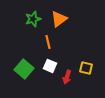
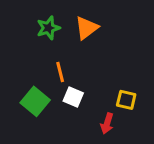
orange line: (48, 42) -> (60, 72), moved
red arrow: (67, 77) -> (107, 123), moved

